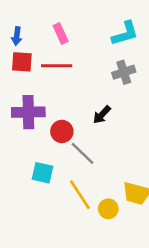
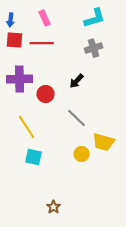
gray line: (82, 153) -> (77, 118), moved
cyan square: (43, 173) -> (34, 157), moved
yellow line: (80, 195) -> (27, 127), moved

